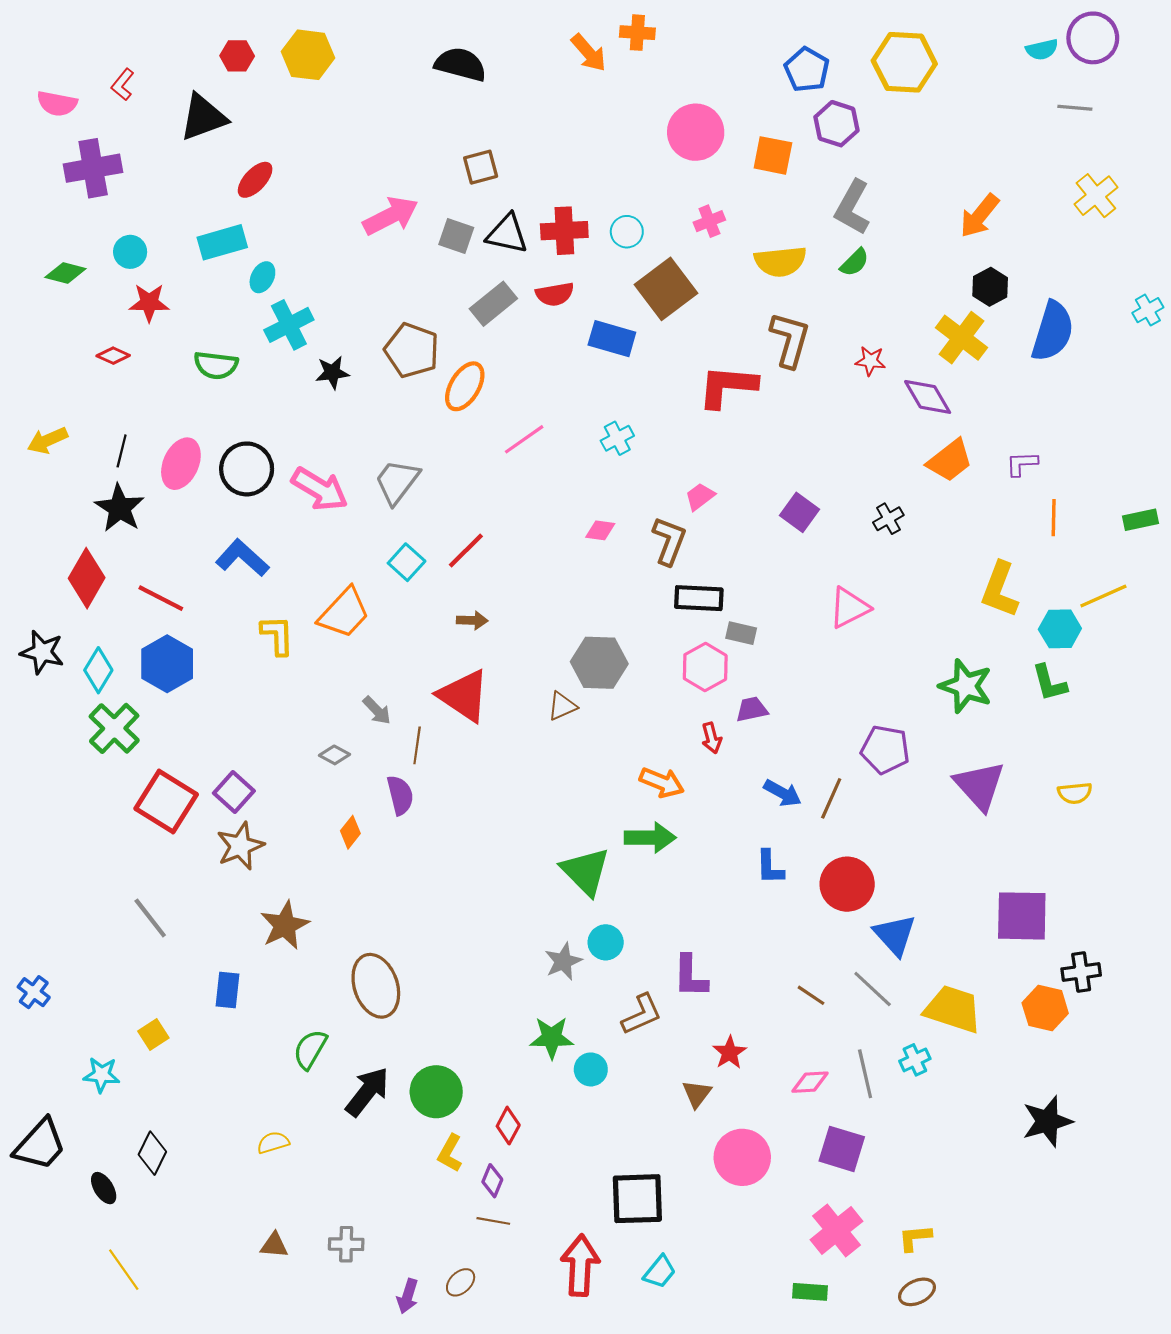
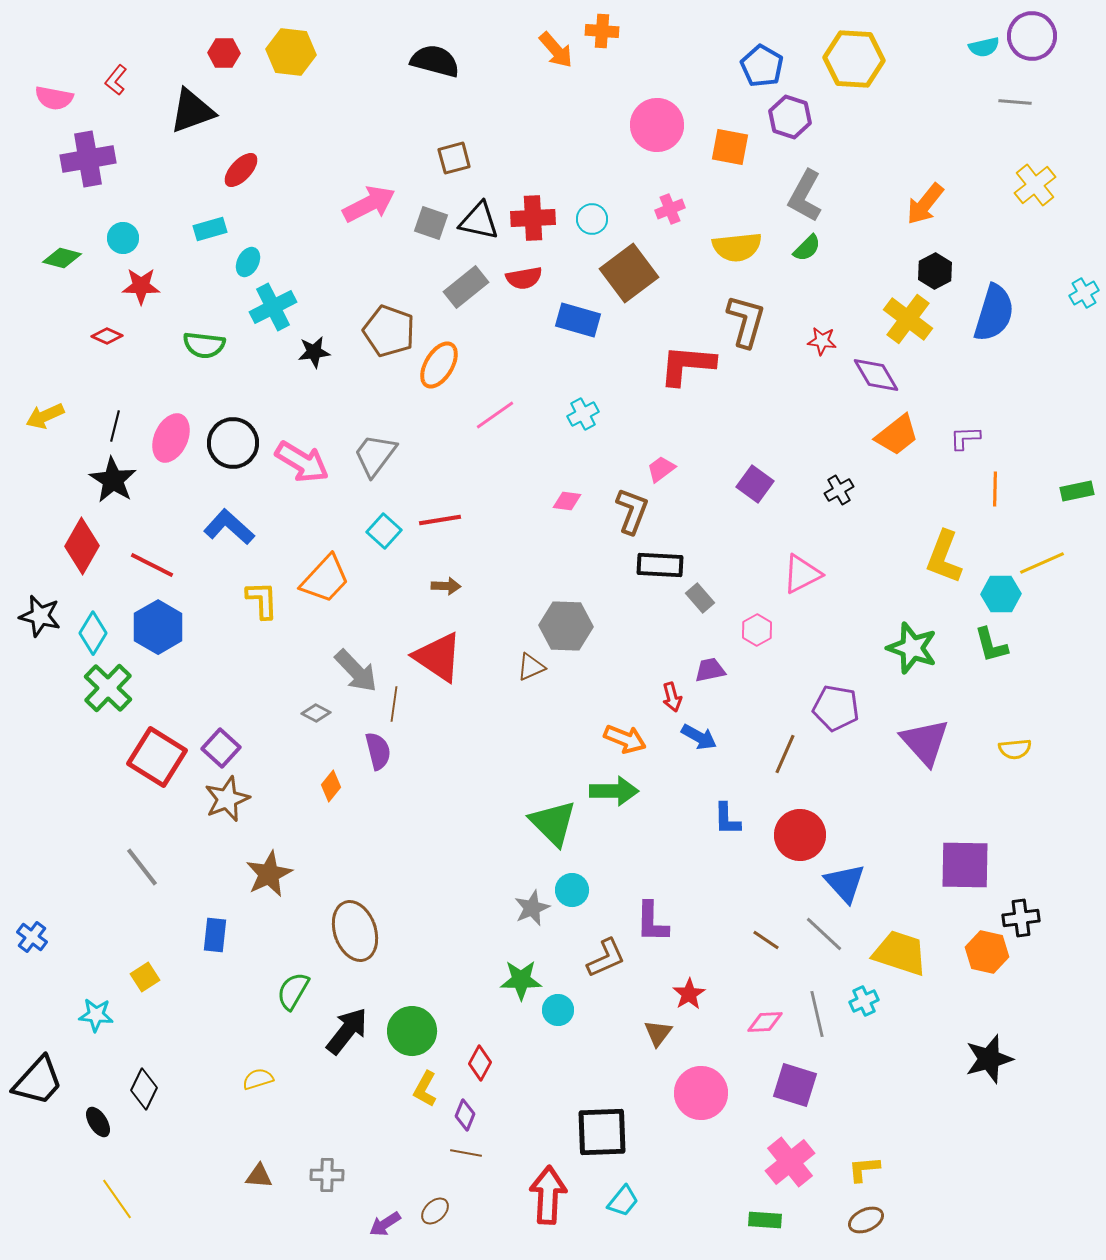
cyan rectangle: (222, 242) -> (210, 229), size x0.7
red line: (466, 550) -> (440, 520), turned 36
gray rectangle: (741, 633) -> (700, 598), turned 36
pink hexagon: (705, 667) -> (757, 630), moved, size x0.7
gray arrow: (377, 710) -> (356, 671), size x1.6
blue arrow: (782, 793) -> (699, 737), moved
purple arrow: (408, 1296) -> (385, 1224), turned 40

